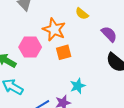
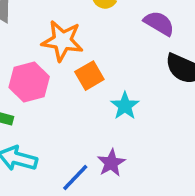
cyan star: (78, 86) -> (125, 106), moved

